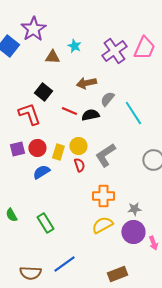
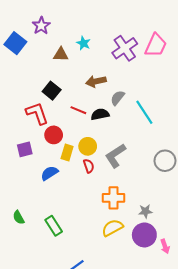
purple star: (33, 29) -> (41, 26), size x0.7
red circle: (37, 148) -> (54, 135), moved

